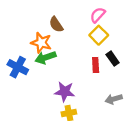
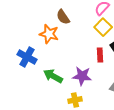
green arrow: (45, 58) -> (53, 76), moved, turned 48
purple star: (65, 92) -> (82, 76), moved

